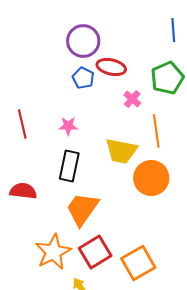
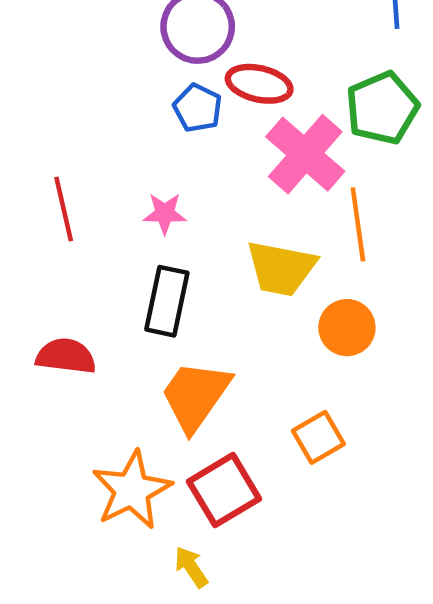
pink cross: (132, 99) -> (305, 154), size x2.0
orange circle: (151, 178) -> (347, 328), size x0.7
orange square: (138, 263) -> (318, 437), moved, size x0.7

